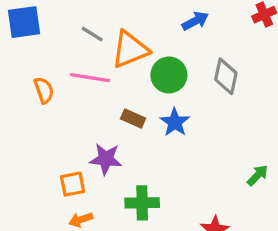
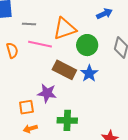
gray line: (92, 34) -> (29, 24), moved, turned -32
brown rectangle: (133, 118) -> (64, 70), size x1.6

